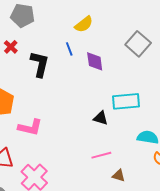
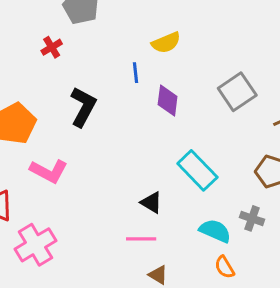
black L-shape: (40, 64) -> (83, 107), moved
cyan rectangle: (126, 101) -> (197, 170), turned 36
black triangle: (101, 118) -> (151, 203), moved

